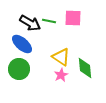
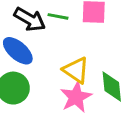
pink star: (61, 75) -> (76, 97), size x1.5

